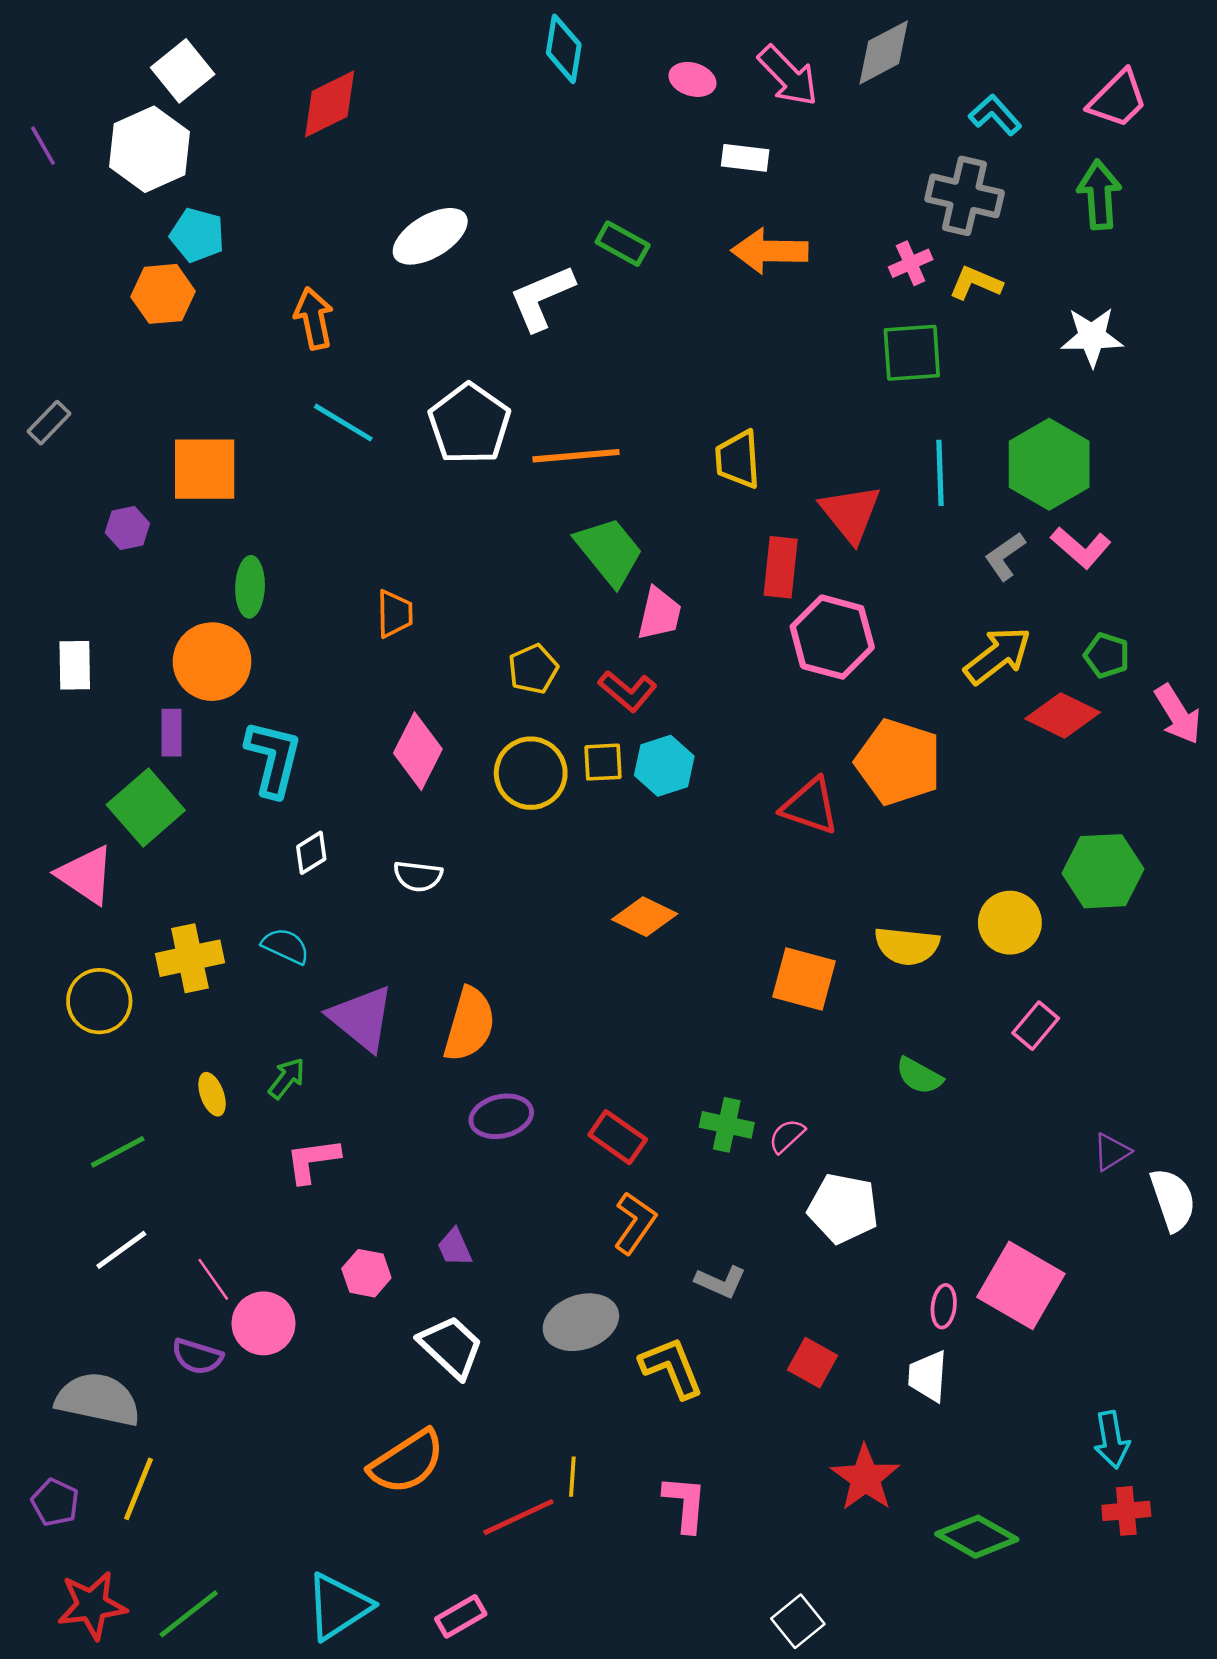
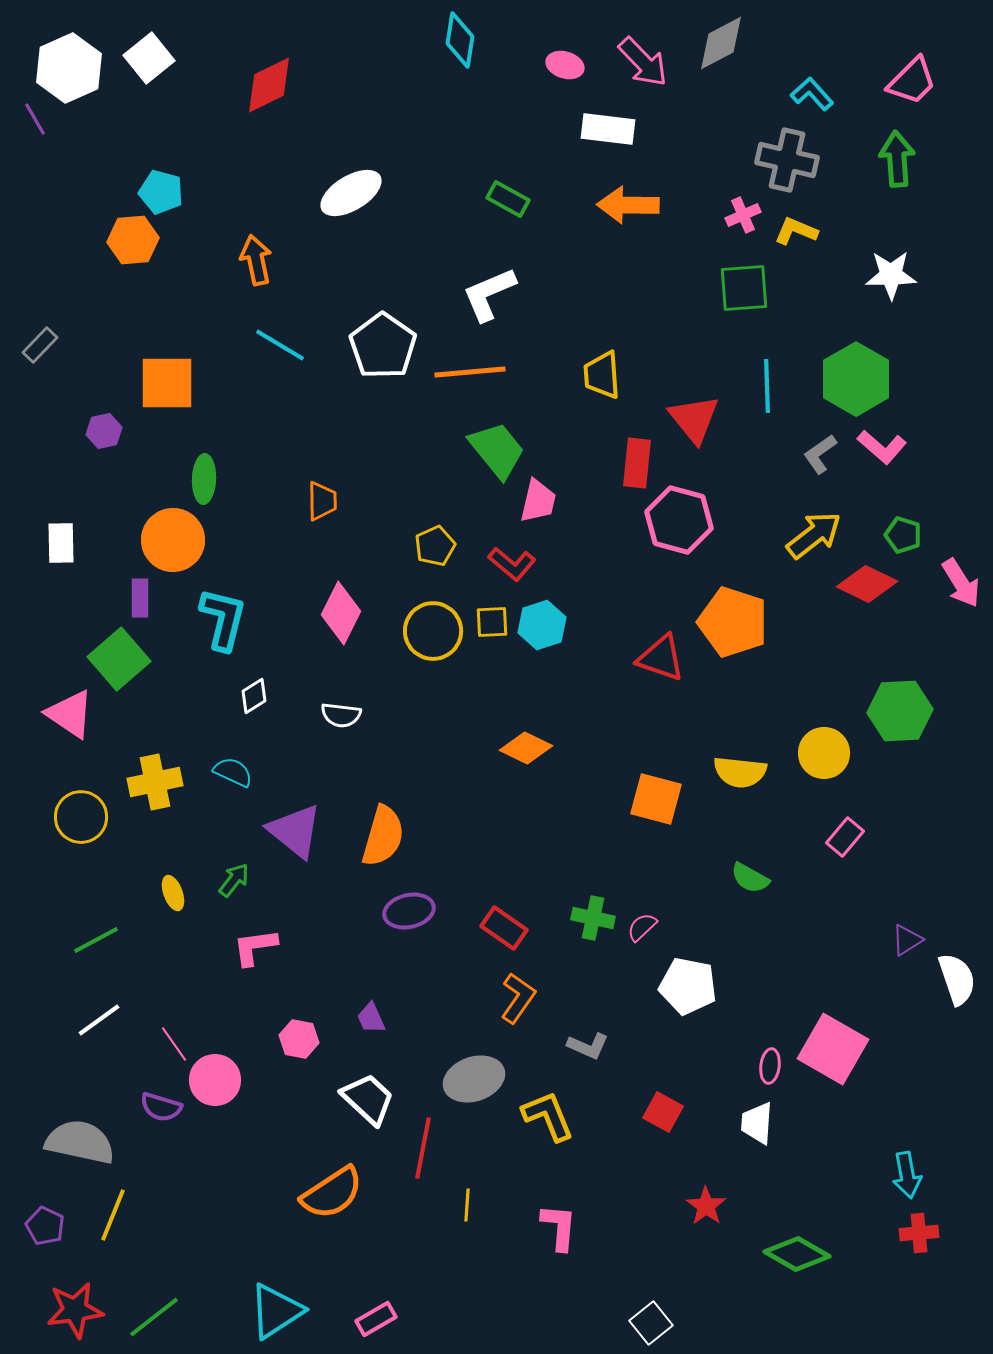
white hexagon: (150, 149) -> (69, 68), moved
white rectangle: (745, 158) -> (608, 129), size x1.4
white L-shape: (542, 298) -> (489, 294), moved
red star: (865, 1478) -> (706, 1206), size x0.7
red line: (518, 1517) -> (423, 1148), moved, turned -54

